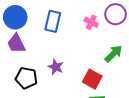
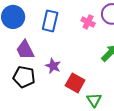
purple trapezoid: (16, 44) -> (25, 50), moved
red square: (92, 79) -> (75, 83), moved

